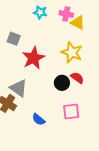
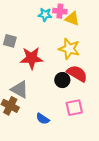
cyan star: (40, 12) -> (45, 15), moved
red star: (33, 58) -> (32, 58), turned 30
red semicircle: (77, 78) -> (77, 73), size x1.5

